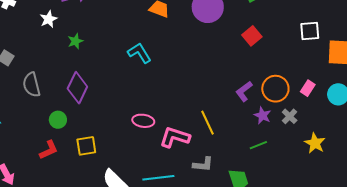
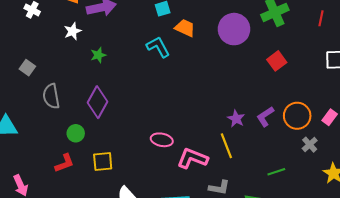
cyan L-shape: (139, 53) -> (158, 47), moved
purple star: (263, 115) -> (236, 119), moved

